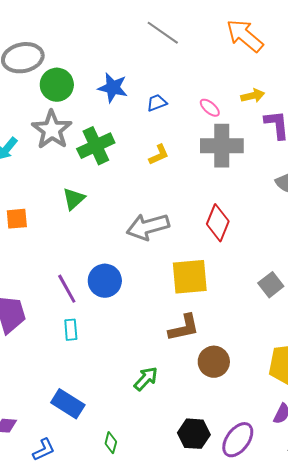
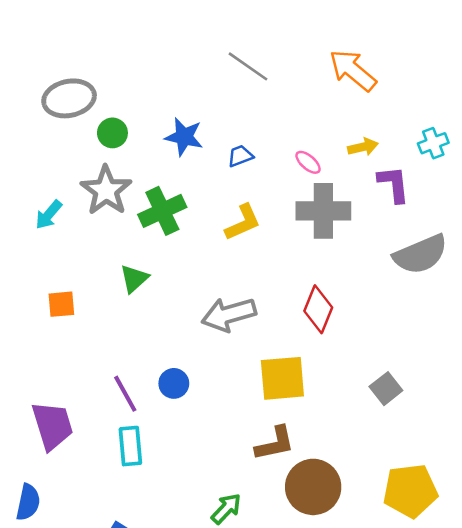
green circle: (57, 85) -> (112, 133), size x0.7
yellow L-shape: (159, 155) -> (243, 222), size x1.4
blue circle: (105, 281) -> (174, 383), size x0.7
cyan rectangle: (71, 330) -> (130, 446), size x1.4
brown circle: (214, 362) -> (313, 487), size x1.4

